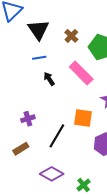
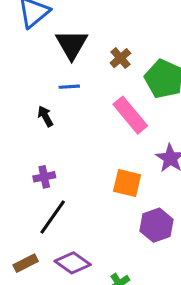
black arrow: (49, 79) -> (45, 116), moved
black line: (57, 136) -> (53, 217), moved
brown rectangle: (21, 149) -> (26, 263), moved

